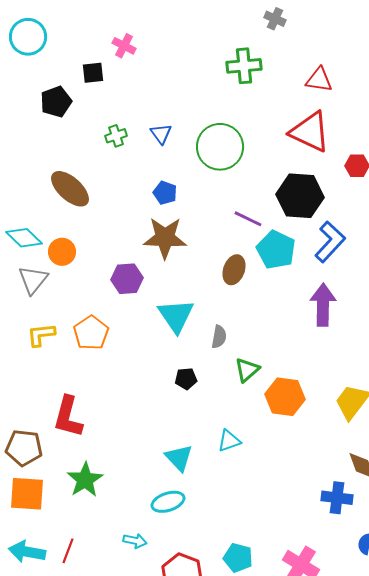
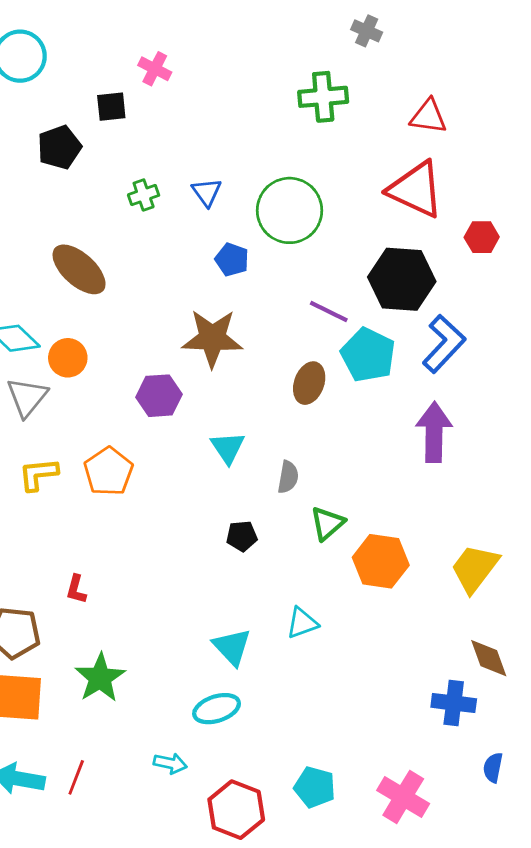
blue pentagon: (165, 193) -> (232, 260), moved
cyan triangle: (176, 316) -> (228, 448), size x0.7
red L-shape: (68, 417) -> (76, 589), size x0.5

